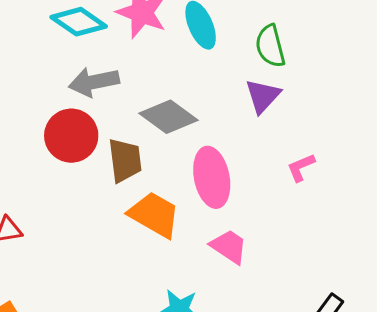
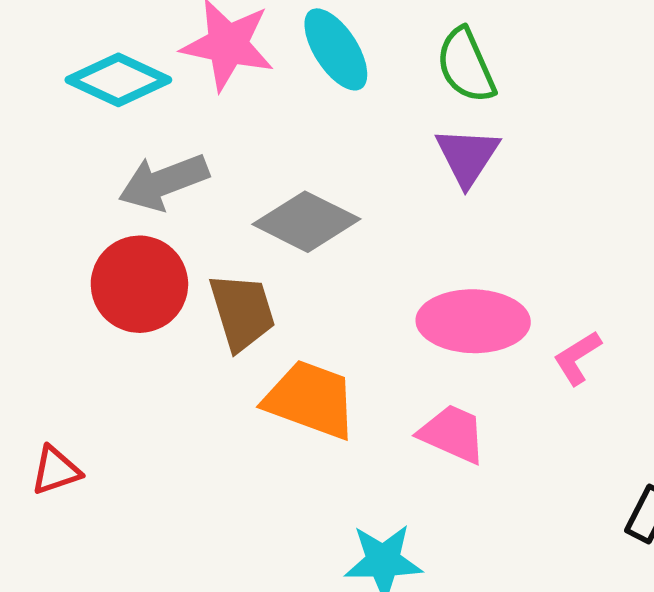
pink L-shape: (301, 167) -> (577, 358), moved
pink ellipse: (212, 177) -> (473, 321), moved, turned -68

